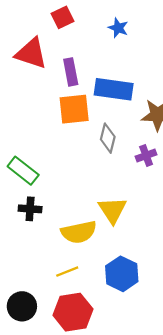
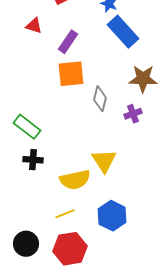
red triangle: (31, 53) -> (34, 26), size x0.6
purple rectangle: (71, 72) -> (68, 42), turned 45
blue rectangle: (114, 89) -> (123, 32), moved, turned 40

